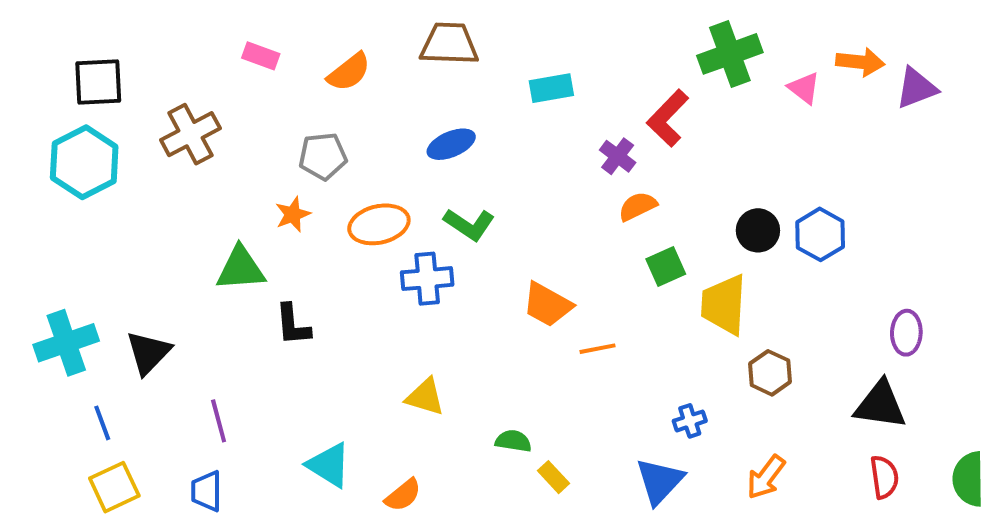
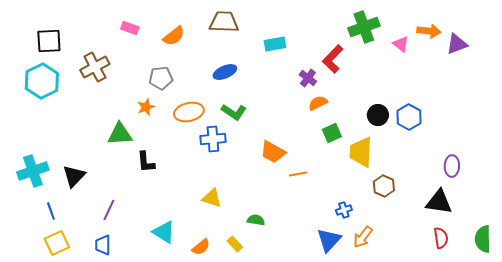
purple line: (219, 421) -> (109, 210), turned 40
yellow rectangle: (553, 477) -> (235, 244), moved
orange arrow: (766, 477) -> (363, 237), moved

